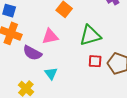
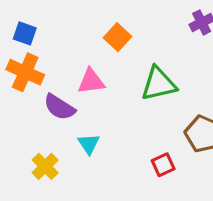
red square: (95, 61) -> (163, 165), moved, turned -32

